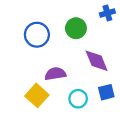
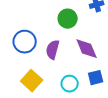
blue circle: (37, 35) -> (25, 42), moved
purple semicircle: (55, 74) -> (53, 50), moved, turned -66

